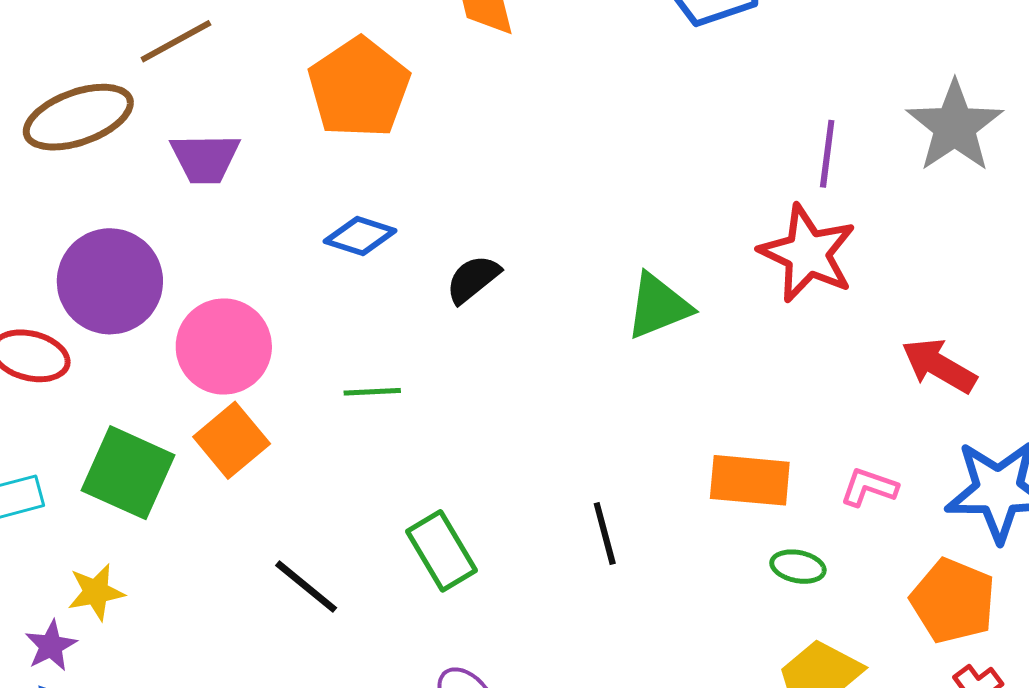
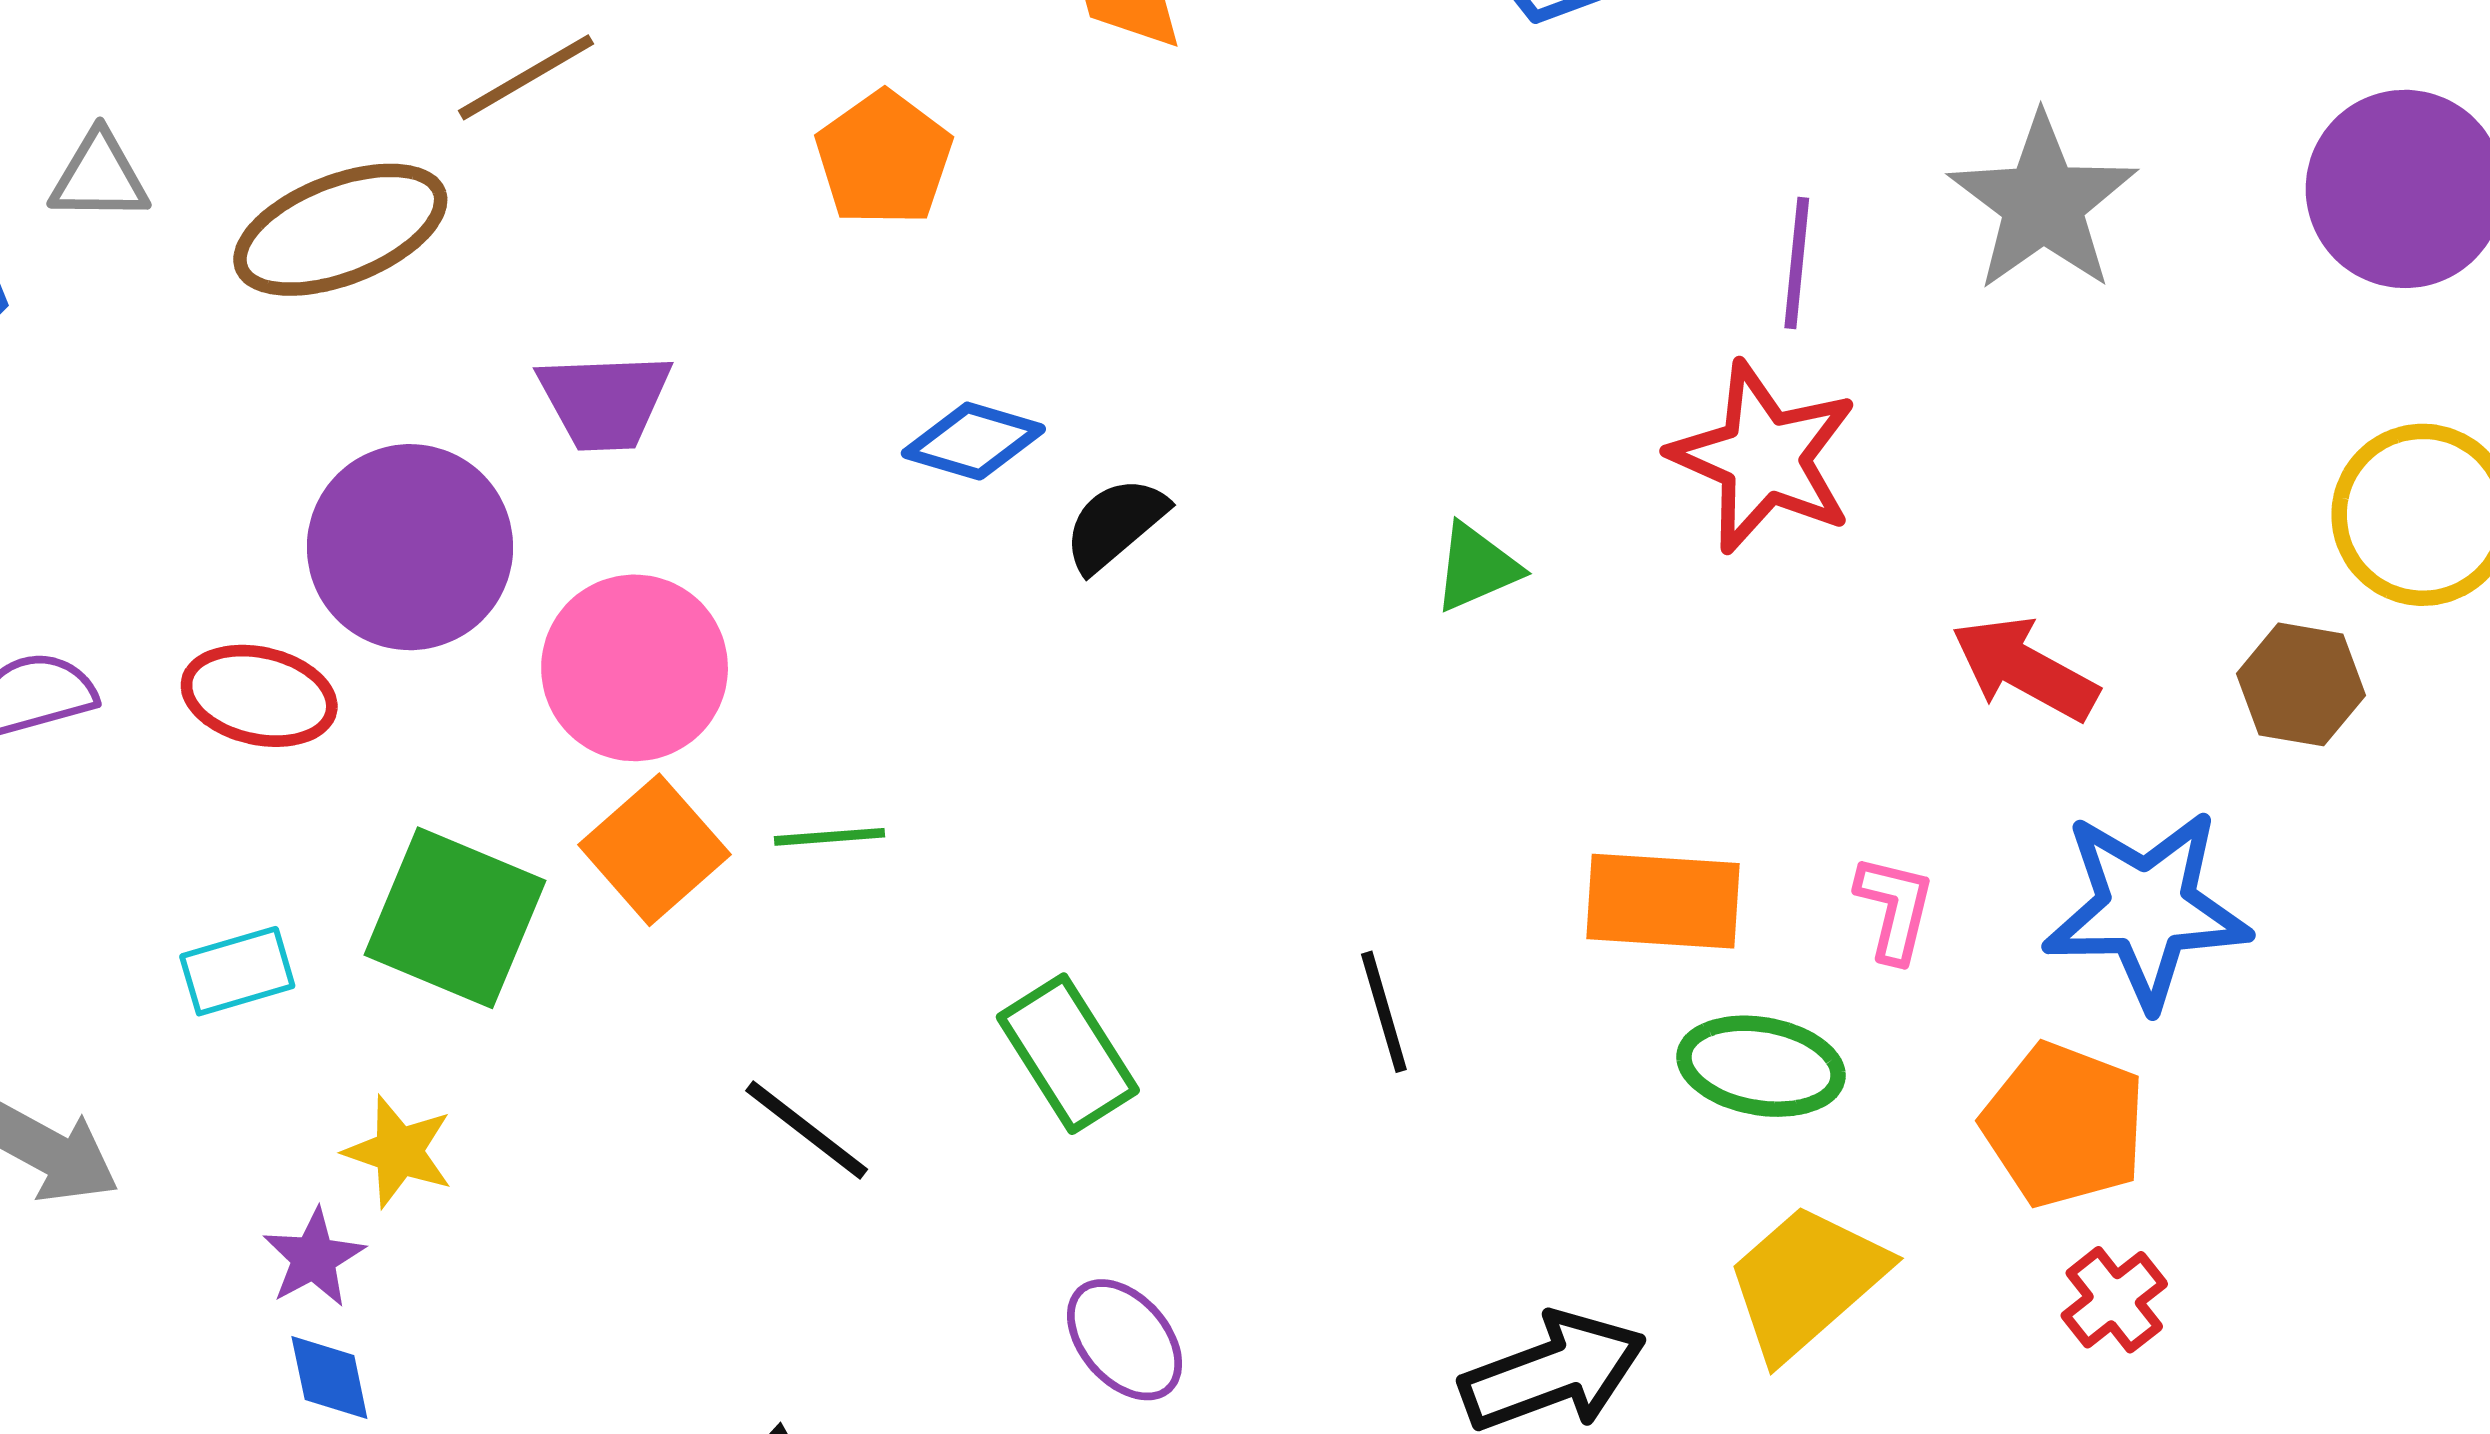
orange pentagon: (359, 88) -> (884, 158), size x0.7
purple trapezoid: (205, 158) -> (605, 401), moved
blue diamond: (360, 236) -> (973, 441), moved
green triangle: (658, 306) -> (1477, 567), size x0.7
green line: (372, 392) -> (830, 837), moved
pink L-shape: (869, 487) -> (1895, 908), turned 86
green ellipse: (798, 567) -> (1761, 1066), size x1.5
yellow star: (96, 592) -> (399, 1151), turned 30

